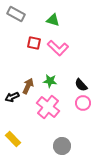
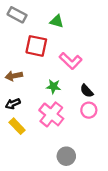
red square: (34, 43) -> (36, 46), size x1.5
pink L-shape: (58, 48) -> (71, 61), moved
brown arrow: (28, 86) -> (14, 76), moved, turned -126
yellow rectangle: (13, 139) -> (17, 126), moved

